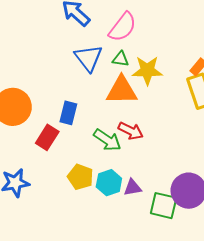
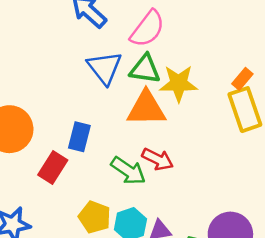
green triangle: (121, 59) -> (145, 69), size x1.5

